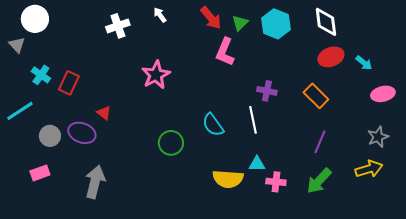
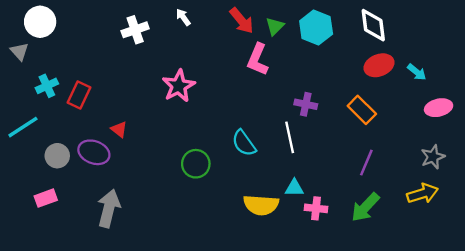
cyan cross: (41, 75) -> (47, 86), turned 30

